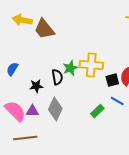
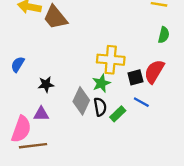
green star: (70, 68) -> (101, 83), moved
black semicircle: (57, 77) -> (100, 107), moved
gray diamond: (55, 109) -> (81, 101), moved
pink semicircle: (15, 111) -> (21, 129), moved, turned 65

